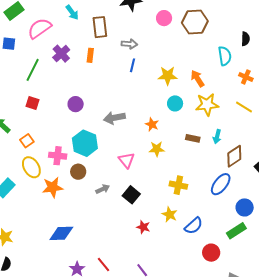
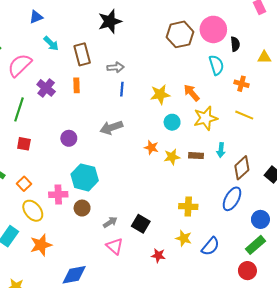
pink circle: (164, 18) -> (213, 29), moved, size x1.6
gray arrow: (114, 118) -> (111, 128), moved
yellow star: (157, 149) -> (172, 157), moved
pink triangle: (126, 160) -> (115, 246), moved
orange star: (53, 187) -> (41, 245), moved
red circle: (211, 253) -> (247, 271), moved

